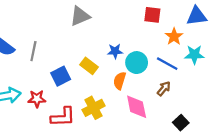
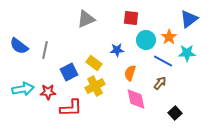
red square: (152, 15) -> (131, 18), moved
blue triangle: (197, 16) -> (189, 19), turned -30
cyan circle: (137, 63) -> (146, 40), moved
orange semicircle: (120, 81) -> (130, 73), moved
yellow cross: (94, 108) -> (95, 86), moved

